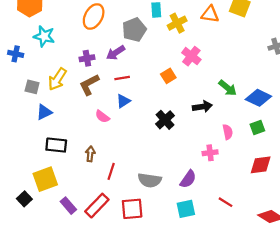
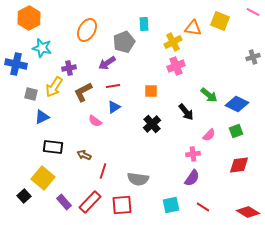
yellow cross: (177, 23) -> (173, 42), moved
blue cross: (16, 54) -> (16, 64), size x1.5
pink cross: (191, 56) -> (176, 66), turned 30
purple cross: (87, 58) -> (69, 68), moved
orange square: (168, 76) -> (151, 91), moved, turned 32
black arrow: (202, 107) -> (186, 112), turned 60
pink semicircle: (228, 132) -> (209, 135), turned 56
brown arrow: (90, 154) -> (84, 155), turned -72
yellow square: (45, 179) -> (43, 178), turned -30
purple semicircle: (188, 179) -> (192, 178), moved
red line: (225, 202) -> (203, 207), moved

